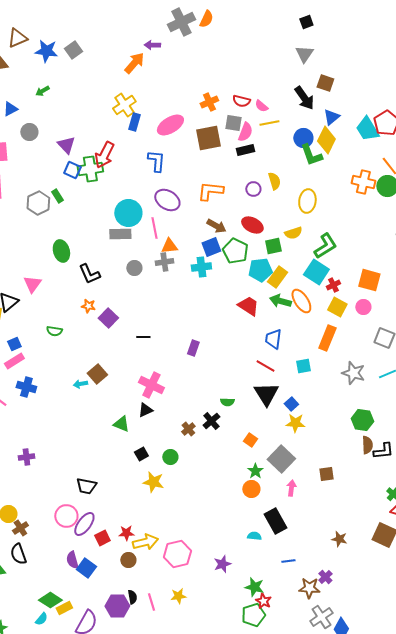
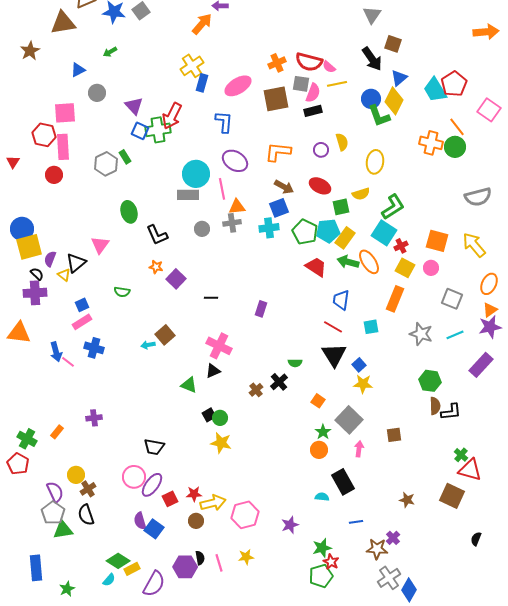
red semicircle: (241, 101) -> (309, 62), size x1.5
green pentagon: (235, 251) -> (305, 232), moved
green circle: (170, 457) -> (220, 418), moved
green star: (254, 587) -> (322, 548), turned -30

